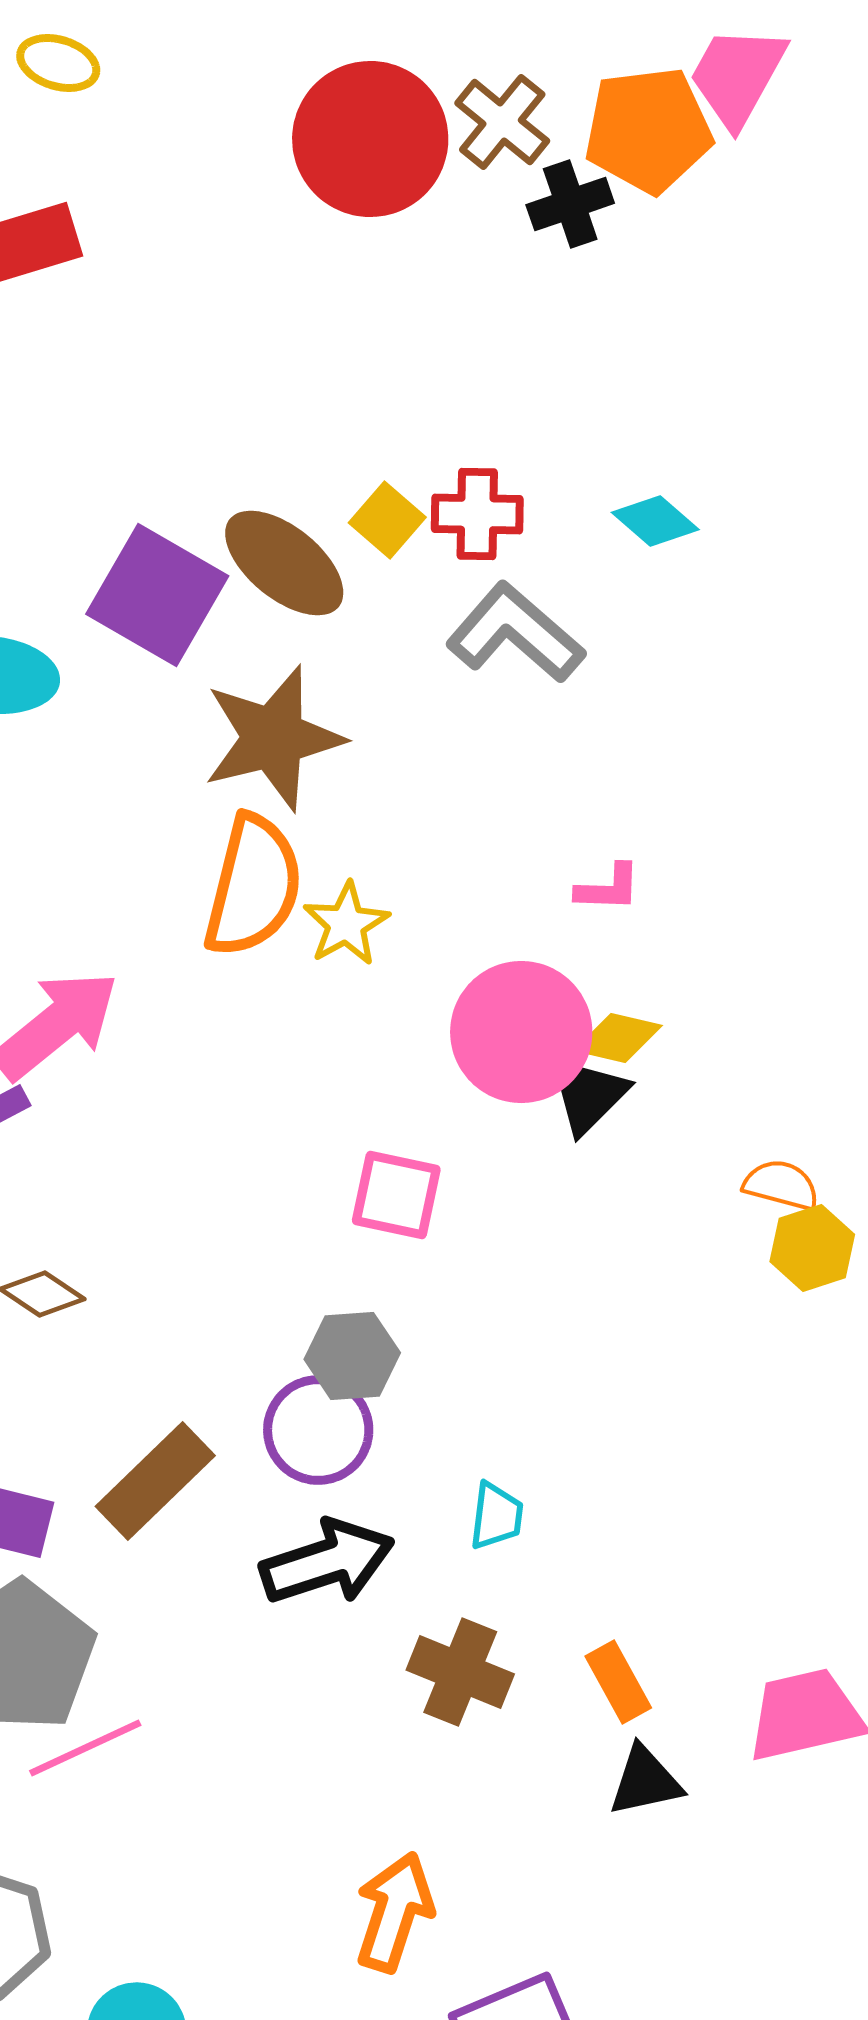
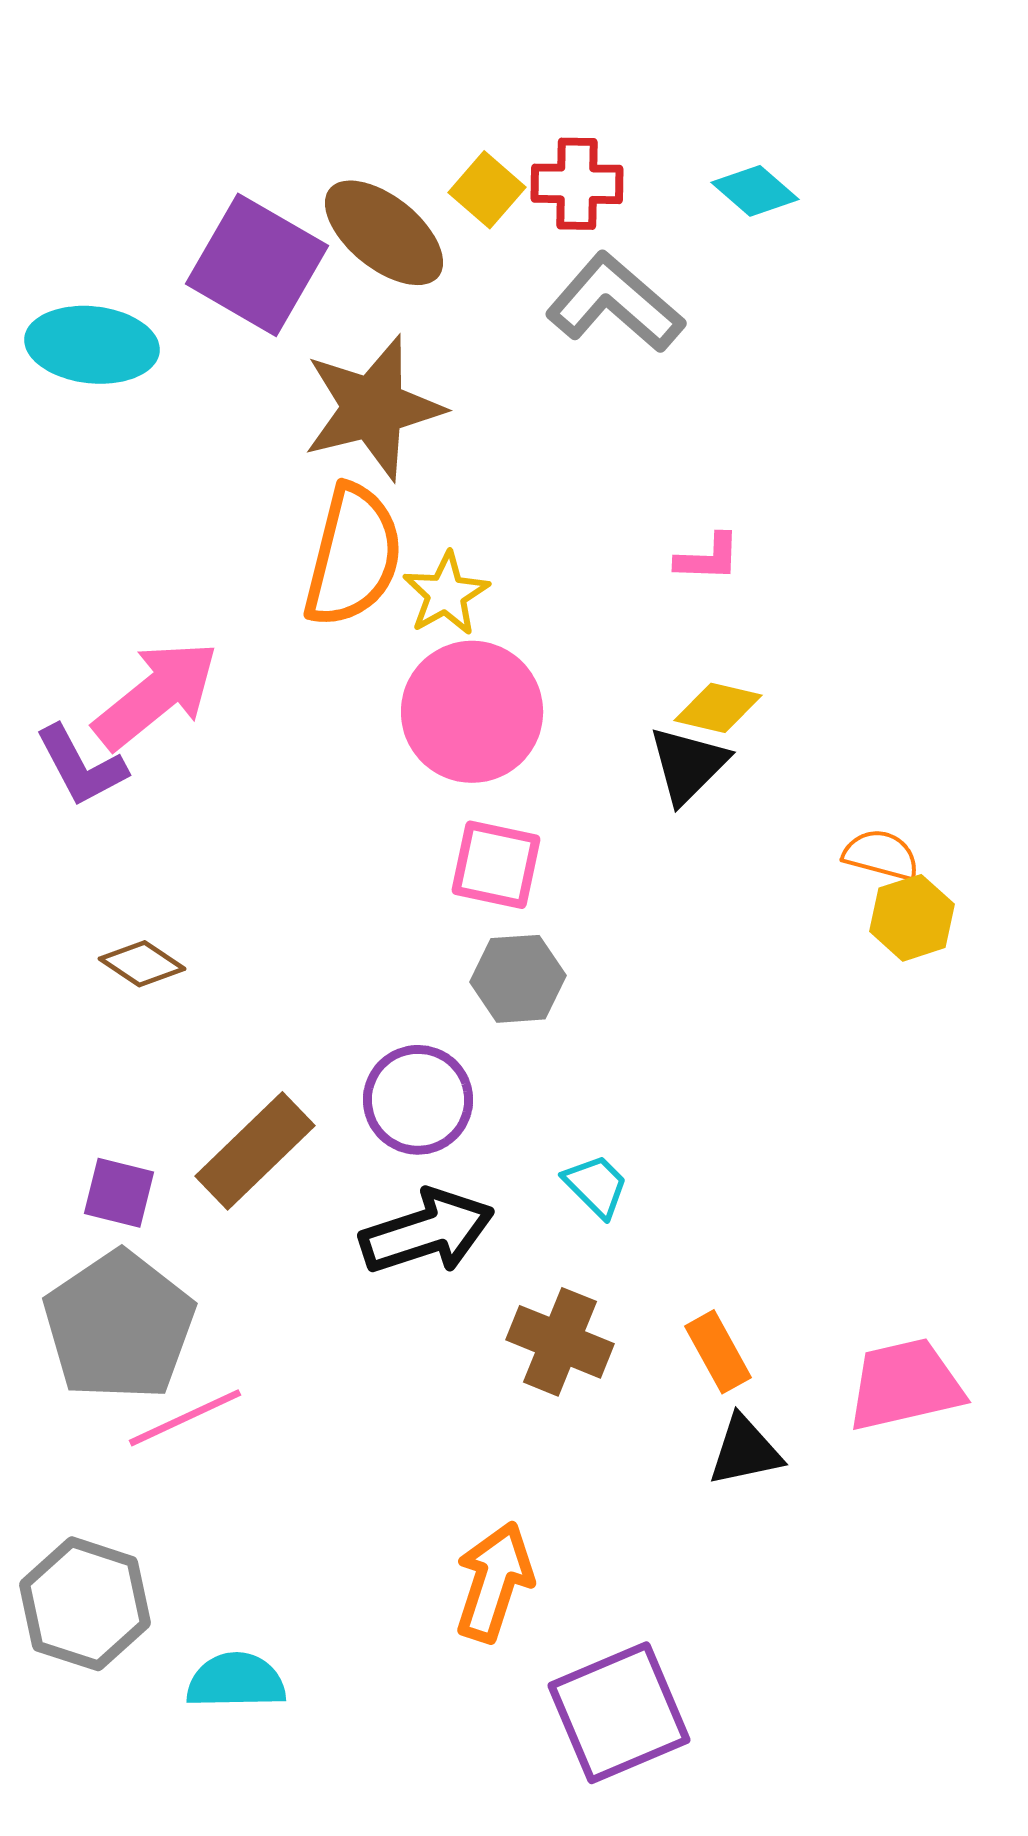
pink circle: (521, 1032) -> (472, 712), moved
gray hexagon: (352, 1356) -> (518, 979), moved
cyan trapezoid: (496, 1516) -> (596, 1186), turned -52

